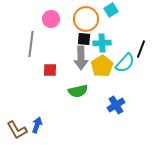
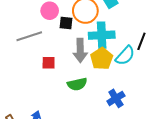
black square: (84, 39) -> (66, 23), moved
cyan cross: (102, 43) -> (102, 35), size x1.4
gray line: (31, 44) -> (29, 36), turned 65

